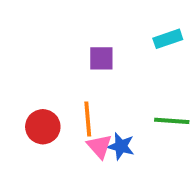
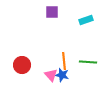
purple square: (101, 58) -> (52, 12), moved
orange line: (88, 119) -> (64, 61), moved

